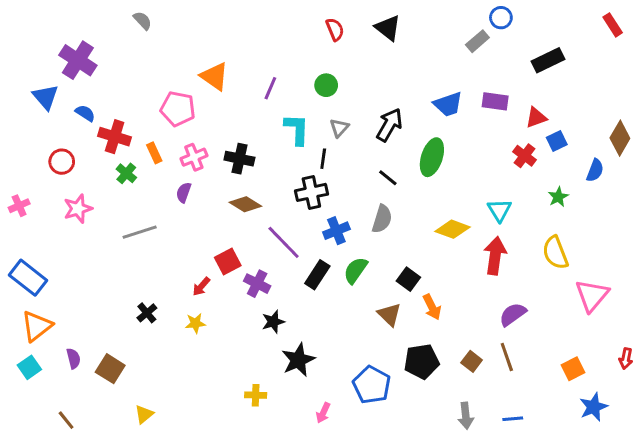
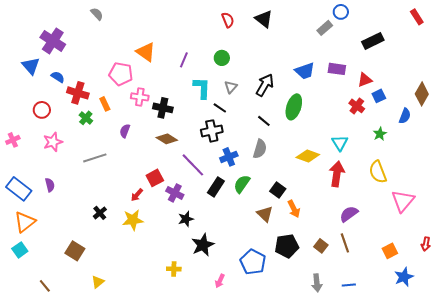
pink cross: (194, 157) -> (140, 97), moved, turned 30
black line: (323, 159) -> (220, 108), turned -64
yellow star: (195, 323) -> (133, 220), size x1.5
purple semicircle: (73, 358) -> (50, 185), moved

